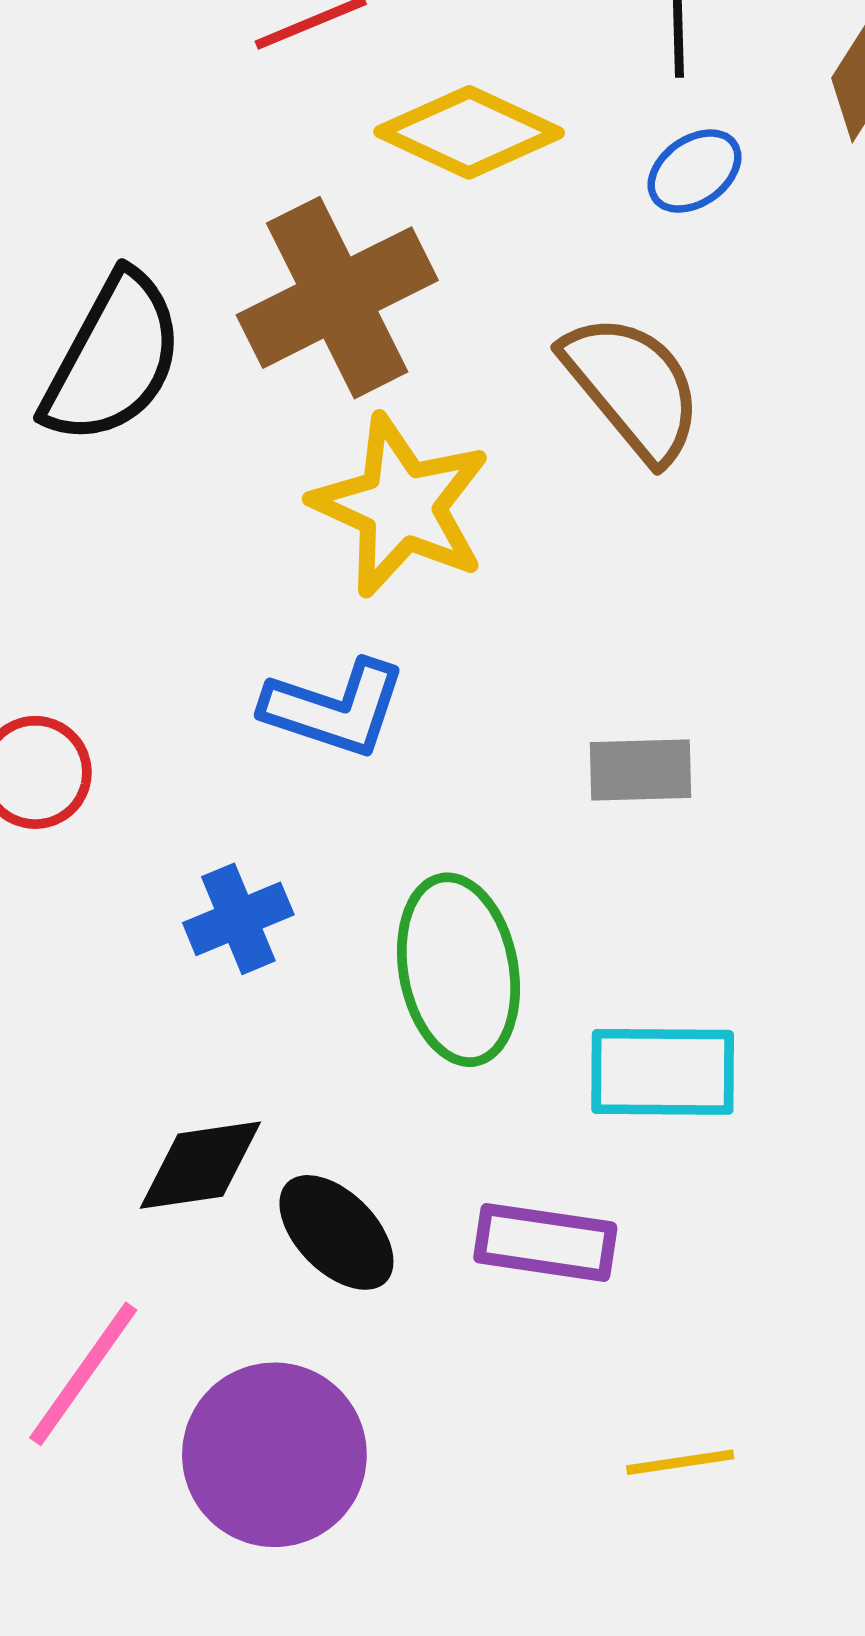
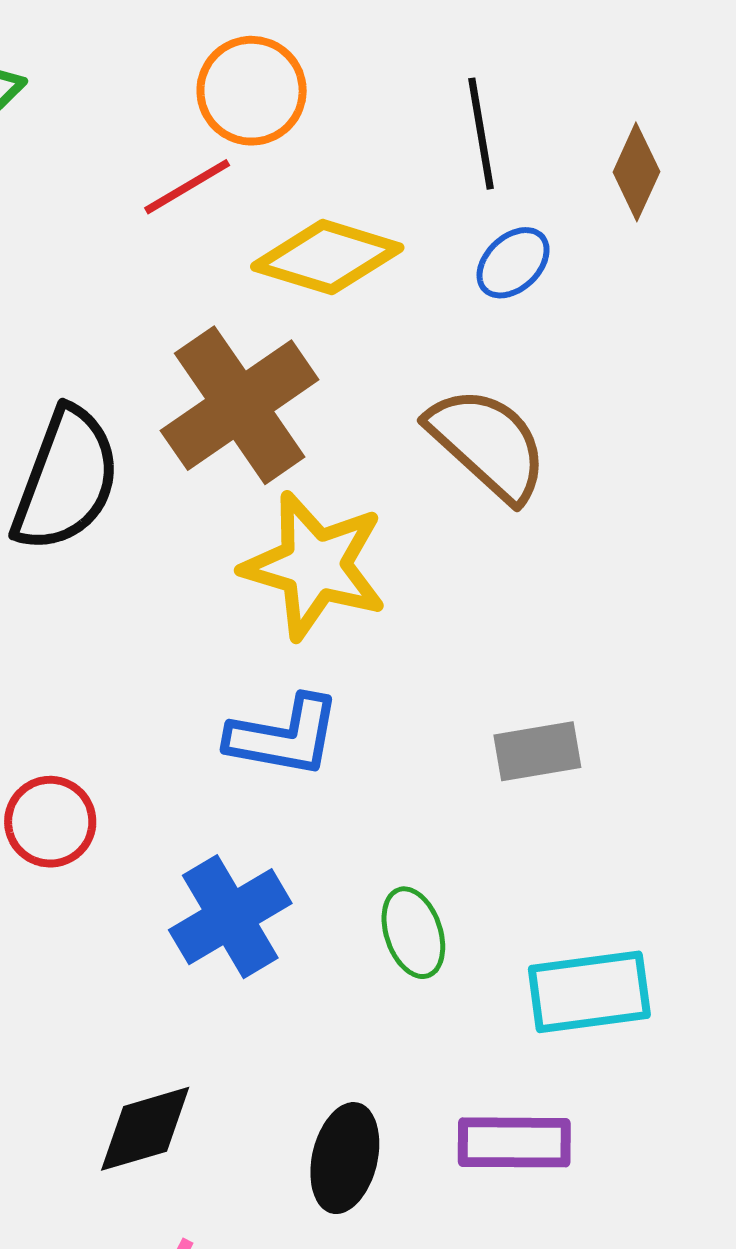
blue cross: (238, 919) -> (230, 917), size x1.4
green ellipse: (458, 970) -> (413, 933), size x0.6
black diamond: (200, 1165) -> (145, 1129), moved
black ellipse: (336, 1232) -> (345, 1158), turned 66

